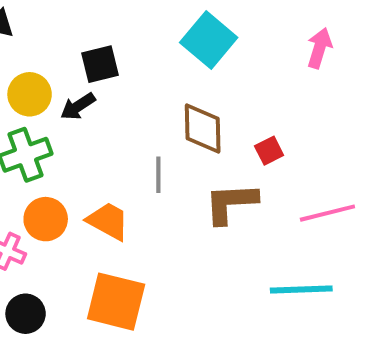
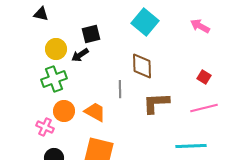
pink arrow: (319, 48) -> (200, 26), turned -78
red square: (269, 151) -> (204, 77), moved, turned -32

